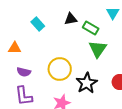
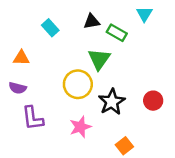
green triangle: (98, 49) -> (99, 59), moved
purple semicircle: (24, 72) -> (18, 88), moved

